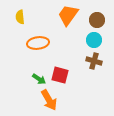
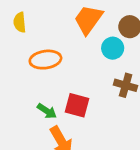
cyan circle: (94, 40) -> (113, 48), moved

